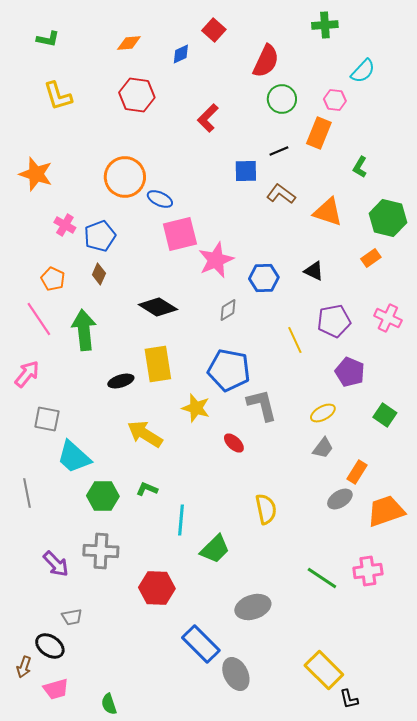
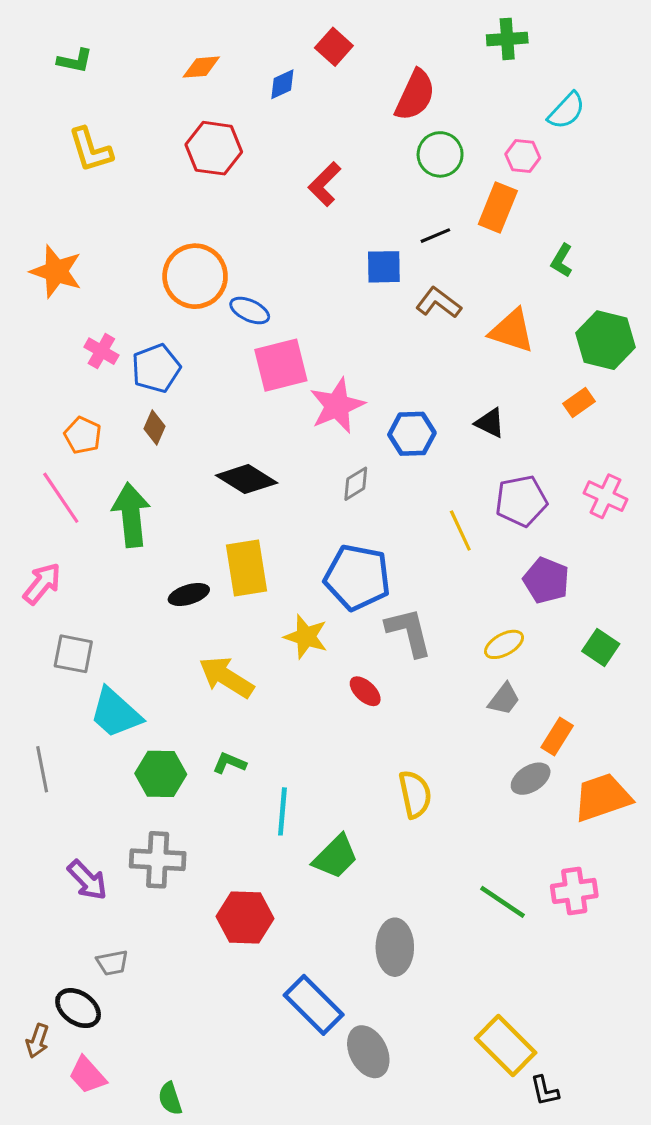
gray ellipse: (253, 607) -> (395, 947), turned -72
pink trapezoid: (56, 689) -> (87, 1075), turned 64

